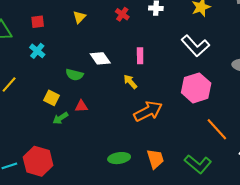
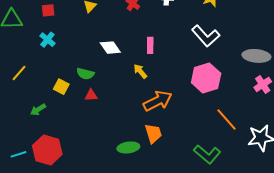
green semicircle: (74, 75) -> (85, 74), moved
green arrow: (60, 118) -> (38, 110), moved
orange trapezoid: (155, 159) -> (153, 133), moved

